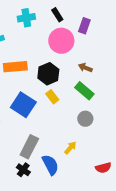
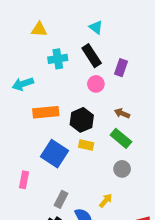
black rectangle: (57, 15) -> (92, 56), size x1.5
pink circle: (61, 41) -> (96, 84), size x0.6
yellow rectangle: (52, 97) -> (86, 145), turned -40
gray rectangle: (29, 147) -> (61, 199), size x0.7

